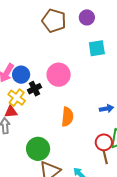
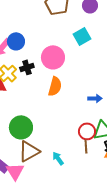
cyan square: (97, 48) -> (82, 36), moved, turned -30
blue circle: (21, 75) -> (16, 41), moved
orange semicircle: (67, 117) -> (55, 86), moved

